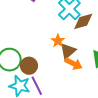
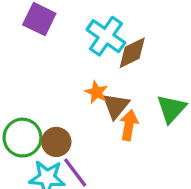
orange arrow: (73, 64) -> (129, 125), turned -96

